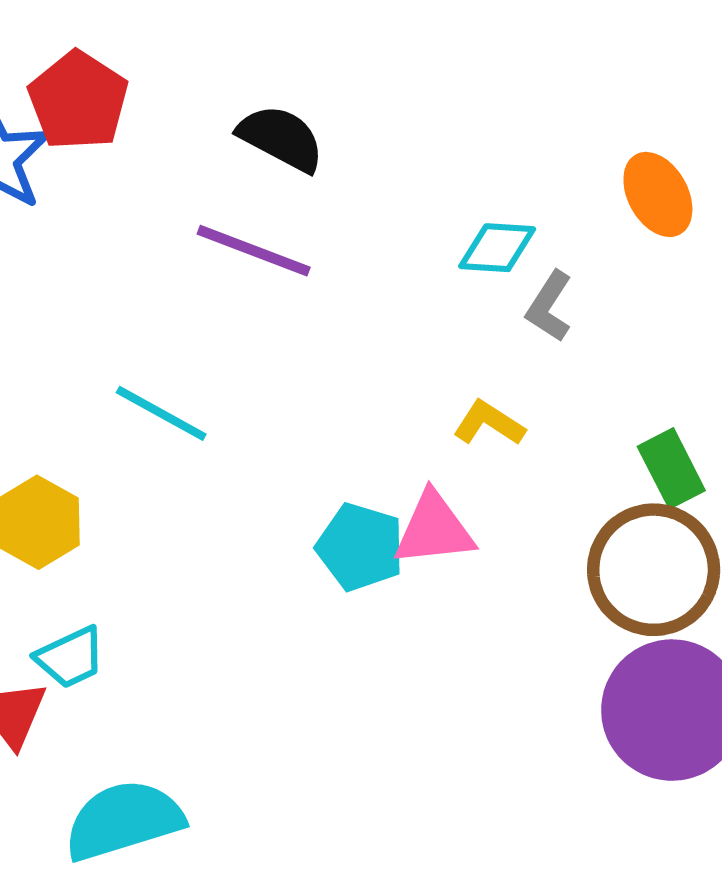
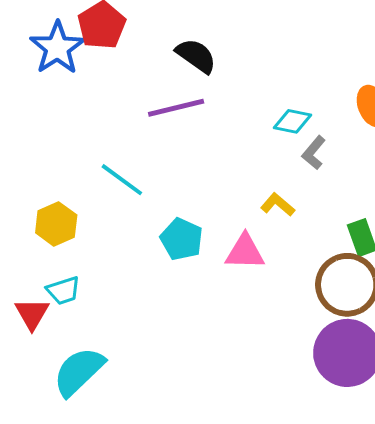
purple line: (254, 251) -> (176, 108), turned -42
cyan pentagon: (360, 547) -> (182, 239), moved
cyan semicircle: (124, 820) -> (79, 372), turned -34

